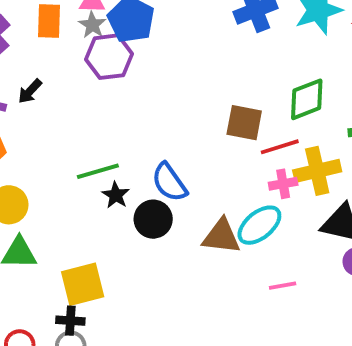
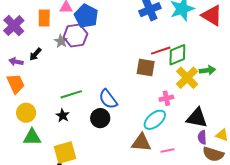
gray star: (92, 25) -> (61, 41), moved
red line: (280, 147) -> (161, 51), moved
yellow cross: (317, 171) -> (187, 78), moved, turned -30
black star: (116, 195) -> (63, 115), moved
brown triangle: (221, 236) -> (141, 142), moved

